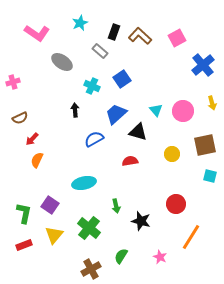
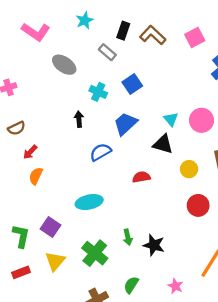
black triangle: (138, 132) -> (163, 144), moved
red circle: (176, 204) -> (198, 205), moved
green arrow: (116, 206) -> (128, 237), moved

